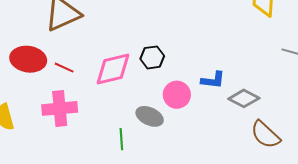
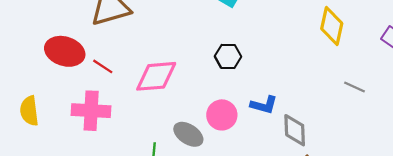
black hexagon: (152, 57) -> (228, 56), moved
gray diamond: (244, 98) -> (295, 130), turned 52

